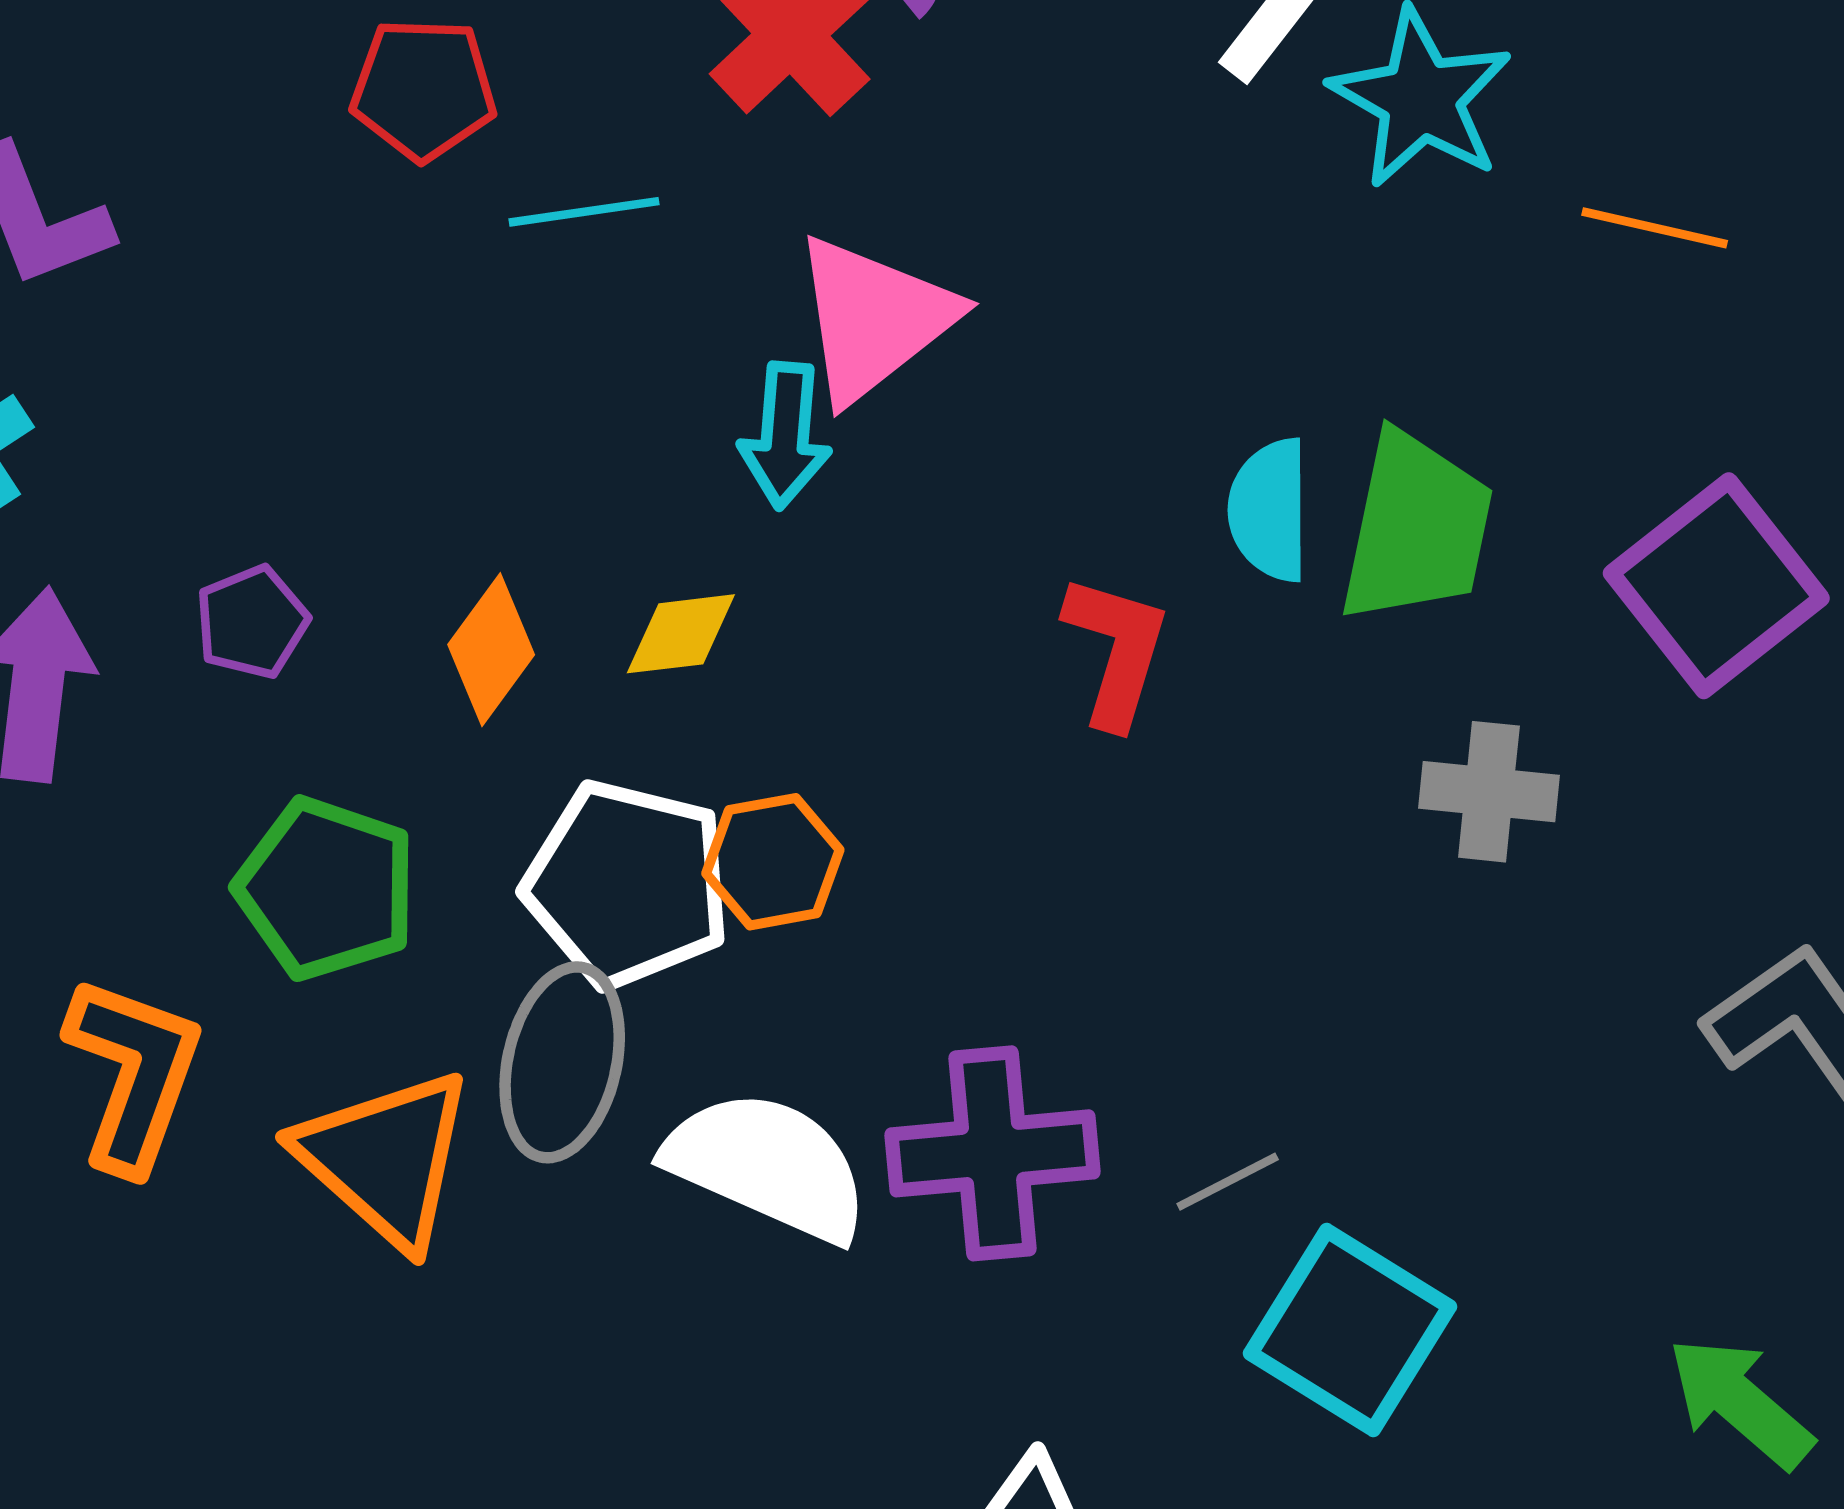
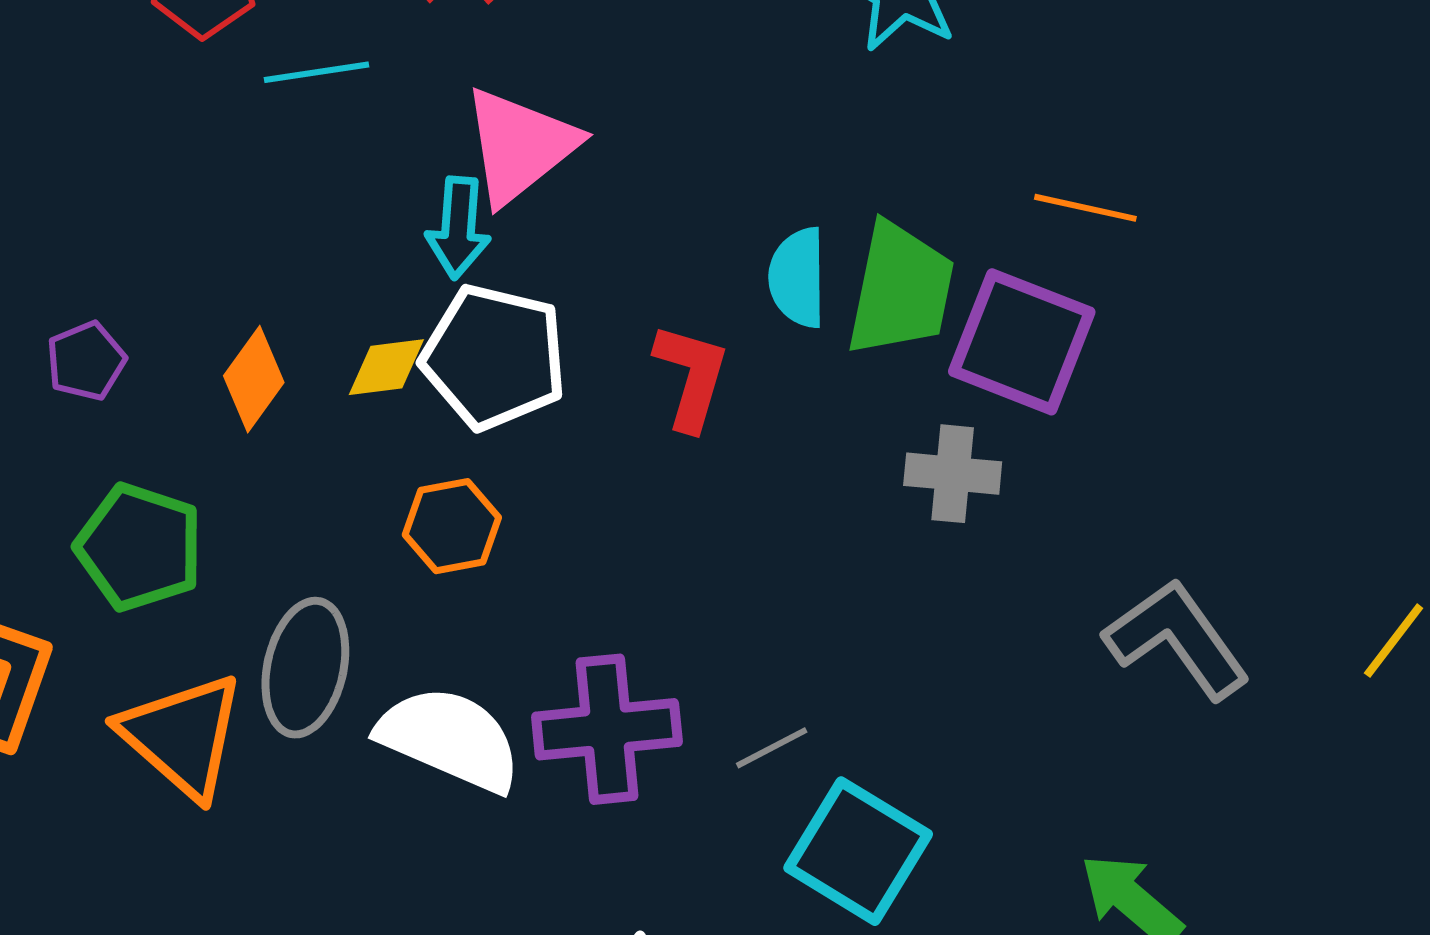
orange line: (1655, 228) -> (1085, 208), moved
purple square: (1716, 586) -> (1022, 342), moved, turned -30
white pentagon: (627, 884) -> (494, 357), moved

